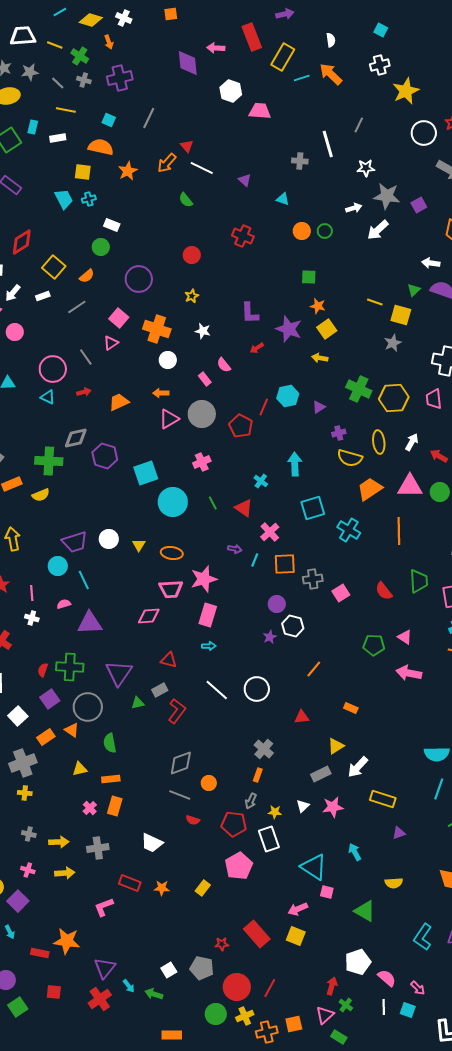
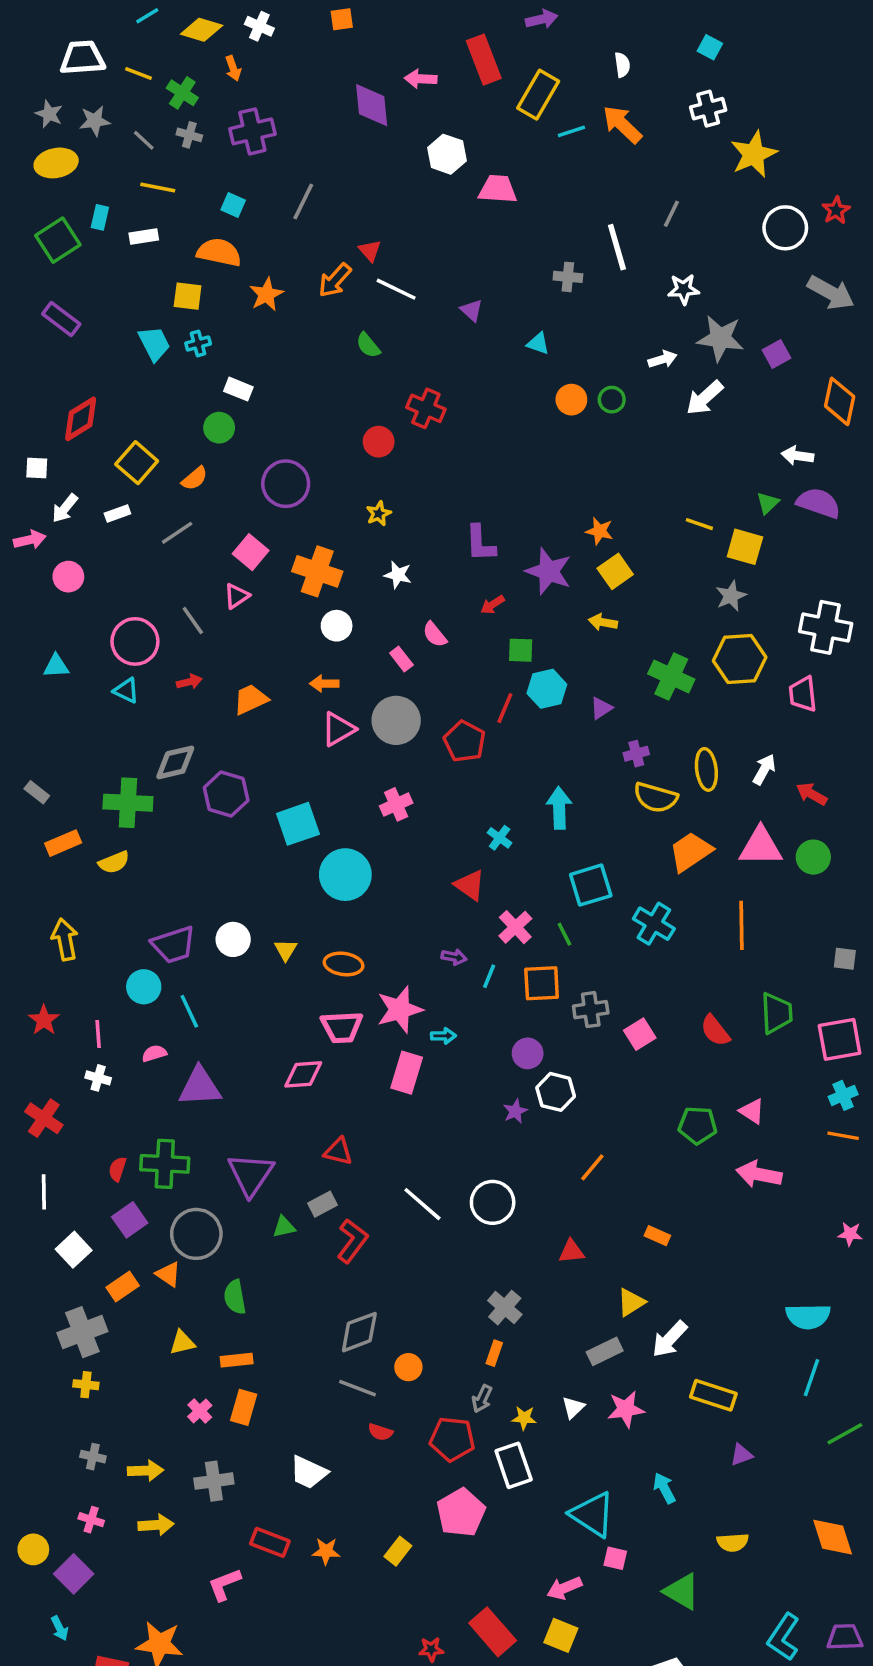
red cross: (243, 236) -> (426, 408), moved
green square: (309, 277) -> (521, 650), moved
yellow hexagon: (394, 398) -> (740, 659), moved
green line: (213, 503) -> (564, 934), moved
cyan arrow: (209, 646) -> (443, 1036), moved

